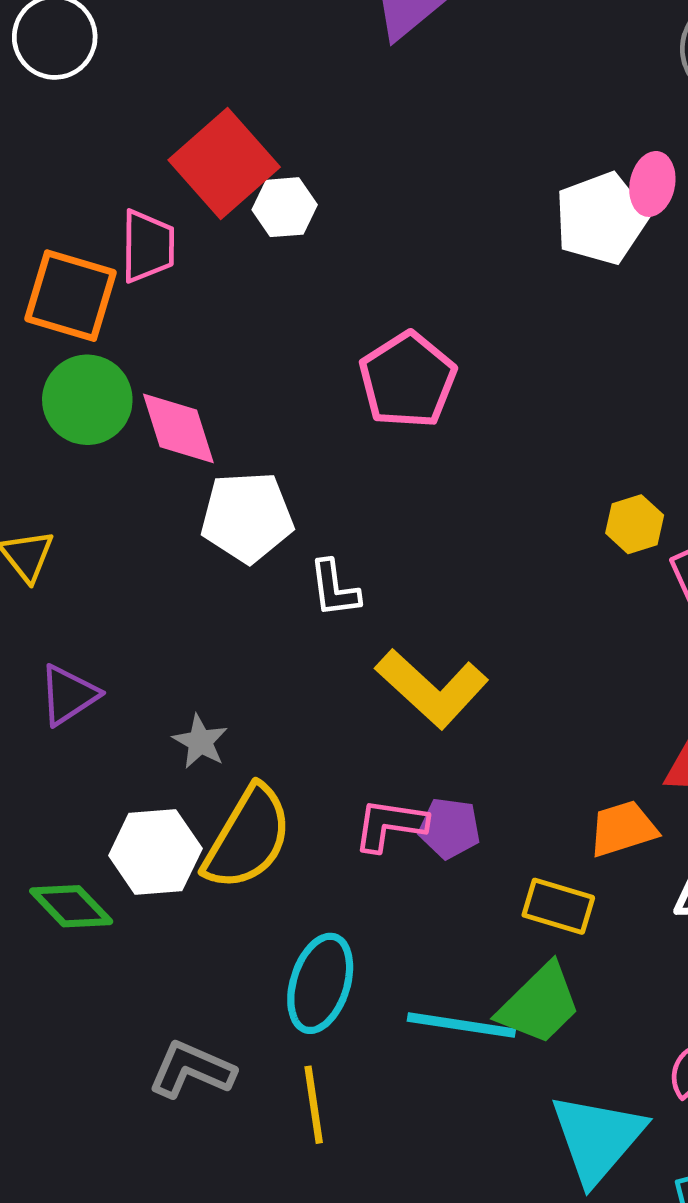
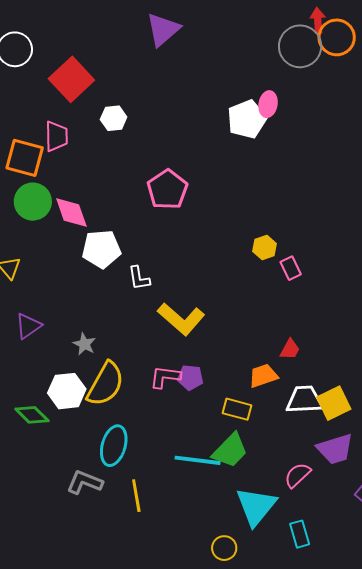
red square: (224, 164) -> (71, 79), moved
cyan ellipse: (320, 983) -> (114, 446), moved

